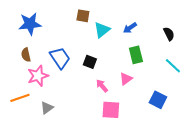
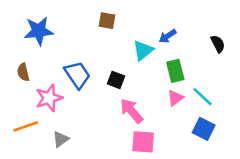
cyan triangle: (102, 30) -> (143, 50), moved
brown semicircle: (26, 55) -> (23, 72), moved
cyan line: (173, 66) -> (202, 97), moved
pink triangle: (126, 79) -> (175, 98), moved
pink arrow: (102, 86) -> (131, 111), size x1.5

